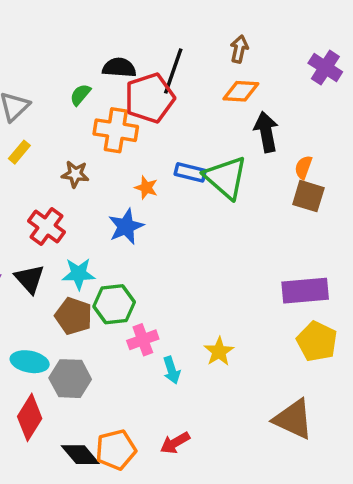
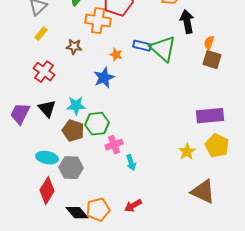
red cross: (46, 226) -> (44, 72), moved
yellow star: (219, 352) -> (187, 152), moved

